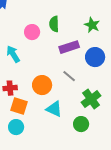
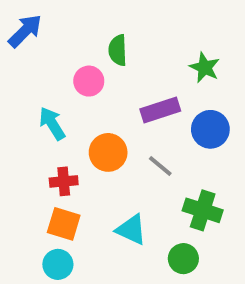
green semicircle: (54, 24) -> (118, 50), moved
orange circle: (42, 85) -> (108, 152), moved
red cross: (10, 88) -> (64, 181), moved
green cross: (91, 99) -> (203, 210), turned -36

